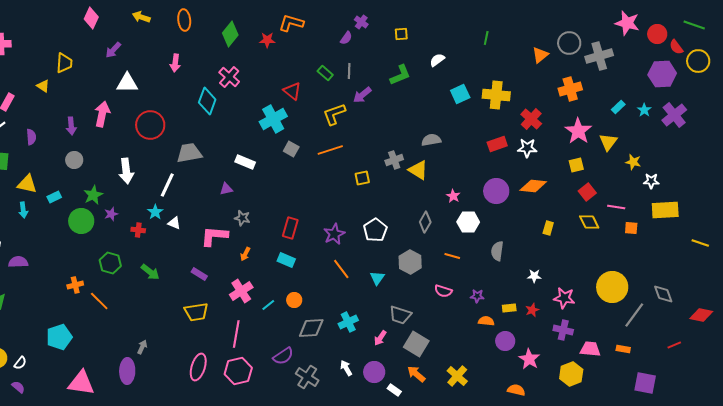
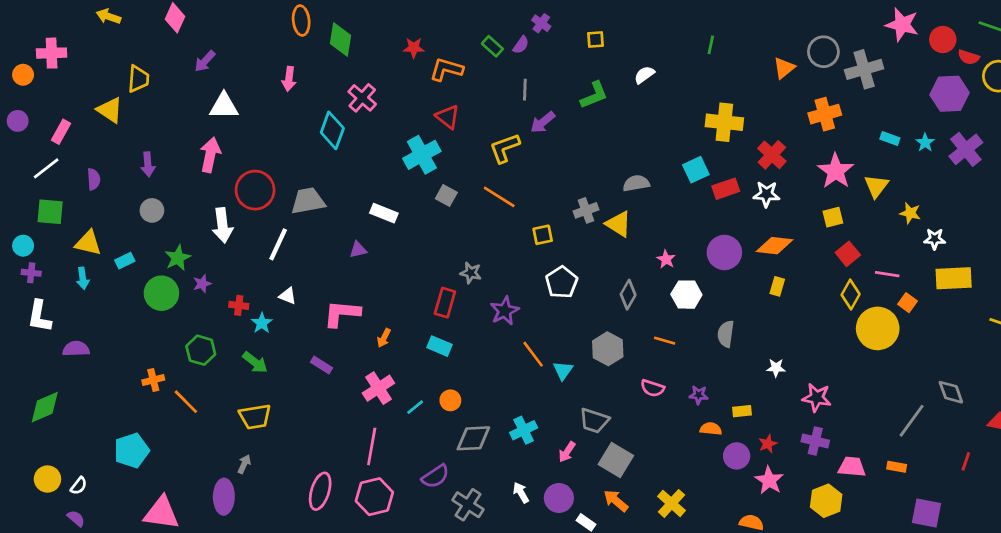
yellow arrow: (141, 17) -> (109, 16), moved
orange L-shape: (291, 23) -> (446, 69), moved
green diamond: (230, 34) -> (340, 40), moved, turned -30
red semicircle: (676, 47) -> (969, 57), turned -35
green rectangle: (325, 73) -> (492, 46), moved
yellow triangle: (43, 86) -> (110, 110), size x1.5
cyan square: (460, 94) -> (696, 170), moved
cyan rectangle: (618, 107) -> (890, 139), turned 64
pink arrow: (102, 114) -> (210, 155), moved
red circle: (150, 125) -> (255, 190), moved
orange line: (330, 150) -> (499, 197), turned 50
cyan star: (155, 212) -> (262, 323), moved
gray star: (242, 218) -> (471, 273), moved
yellow diamond: (589, 222) -> (851, 295), turned 55
yellow rectangle: (548, 228) -> (777, 286), moved
orange square: (631, 228) -> (908, 303), turned 32
white pentagon: (375, 230) -> (562, 282), moved
orange line: (341, 269) -> (533, 354), moved
yellow circle: (612, 287) -> (878, 328), moved
red star: (532, 310) -> (768, 444), moved
yellow trapezoid: (196, 312) -> (255, 417), moved
red line: (674, 345) -> (966, 461), turned -48

